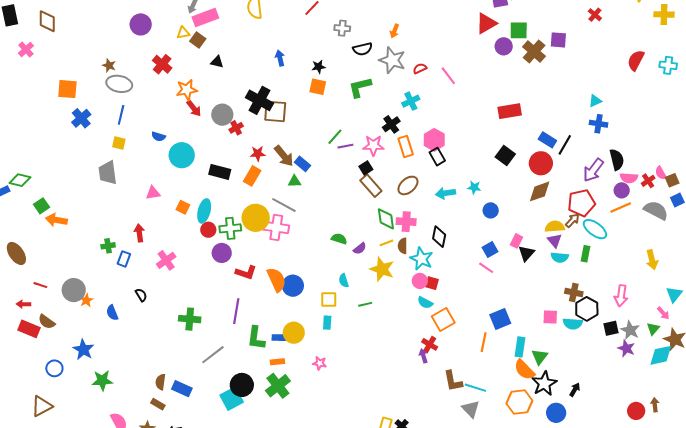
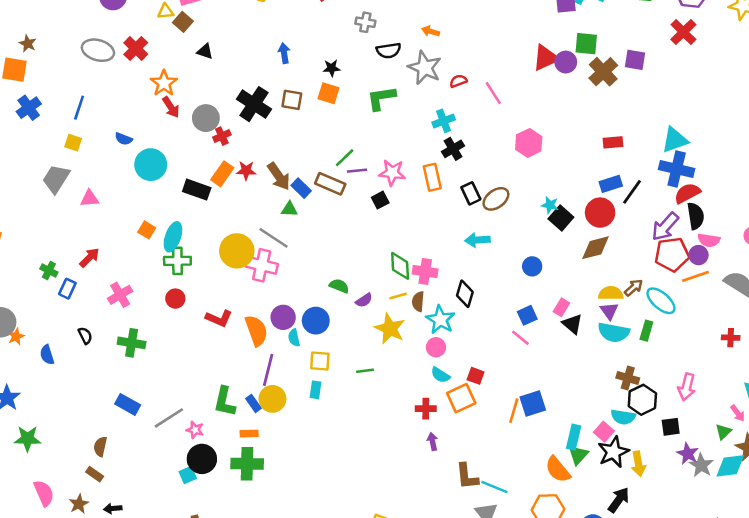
red cross: (595, 15) -> (683, 32), size x1.5
red triangle: (486, 23) -> (546, 58), moved
orange arrow: (395, 31) -> (431, 31), turned 80
red semicircle: (636, 60) -> (687, 193), moved, turned 30
brown star: (109, 65) -> (28, 44), moved
gray ellipse: (119, 84) -> (98, 50), moved
orange star: (187, 90) -> (164, 83), turned -30
cyan triangle: (595, 101) -> (675, 140), size x1.6
brown square: (275, 111) -> (292, 100), moved, size x0.7
red rectangle: (510, 111) -> (613, 142), moved, size x0.7
black cross: (391, 124) -> (453, 149), moved
blue cross: (599, 124) -> (677, 169), size x1.5
pink hexagon: (434, 140) -> (529, 143), moved
blue rectangle: (547, 140) -> (611, 184), turned -54
black square: (505, 155) -> (561, 218), moved
gray trapezoid: (108, 173) -> (56, 179), turned 35
orange rectangle: (252, 176) -> (222, 174), moved
red cross: (648, 181) -> (731, 338), moved, turned 32
brown ellipse: (408, 185) -> (496, 199), moved
brown rectangle: (371, 186) -> (330, 184), moved, turned -30
cyan star: (474, 187) -> (550, 205), moved
pink triangle: (153, 193) -> (90, 198), moved
red pentagon: (581, 203) -> (672, 254), moved
green cross: (230, 228) -> (177, 261), moved
red circle: (208, 230) -> (175, 299), moved
red arrow: (139, 233) -> (89, 258), turned 48
green cross: (108, 246) -> (49, 271), turned 32
purple circle: (222, 253) -> (283, 317), moved
black triangle: (526, 253) -> (572, 324), turned -36
cyan semicircle: (560, 257) -> (614, 332), size x1.4
yellow arrow: (652, 260) -> (638, 464), moved
cyan semicircle: (344, 281) -> (294, 338), moved
red square: (432, 283) -> (476, 376), moved
blue circle: (293, 286) -> (316, 321), moved
purple line: (236, 311) -> (268, 370), moved
pink square: (550, 317) -> (604, 432), moved, turned 35
green cross: (190, 319) -> (132, 343), moved
gray star: (630, 330) -> (701, 465), moved
blue rectangle: (279, 338) -> (253, 403), turned 48
orange line: (484, 342) -> (514, 411), moved
red cross: (430, 344) -> (426, 409), moved, turned -35
cyan rectangle: (520, 347) -> (574, 437), moved
pink star: (320, 363) -> (195, 430), moved
black star: (544, 383) -> (614, 452), moved
green cross: (278, 386) -> (247, 464), turned 35
blue rectangle: (182, 389) -> (128, 404), moved
black arrow: (575, 390) -> (619, 500), size x1.5
cyan square: (232, 399) -> (188, 475), size x0.6

